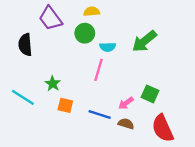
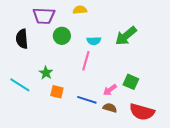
purple trapezoid: (50, 18) -> (44, 16), turned -50
green circle: (85, 33) -> (62, 36), moved
red semicircle: (163, 128) -> (142, 112), turned -50

